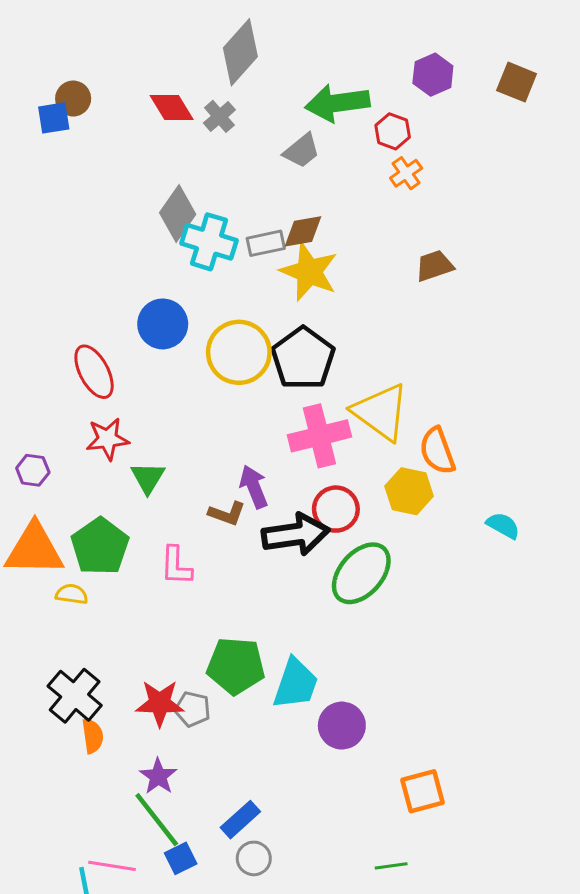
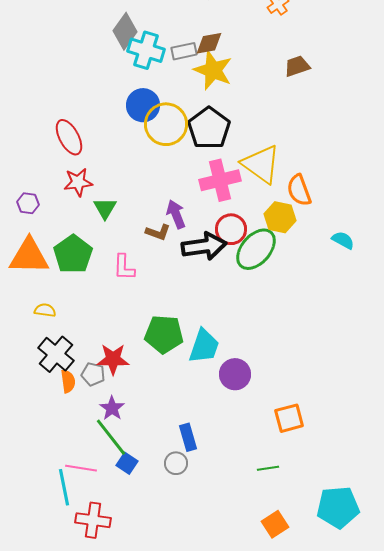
blue circle: (163, 324) -> (143, 105), moved
green ellipse: (361, 573) -> (256, 249), moved
yellow semicircle: (72, 594) -> (45, 310), moved
gray pentagon: (193, 709) -> (93, 374), moved
blue rectangle: (240, 820) -> (188, 437), moved, turned -64
blue square: (181, 858) -> (127, 463), turned -30

